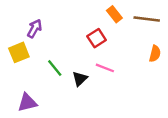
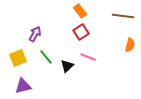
orange rectangle: (114, 14) -> (80, 11), moved
purple arrow: (34, 29) -> (35, 34), moved
yellow square: (19, 52) -> (18, 58), moved

